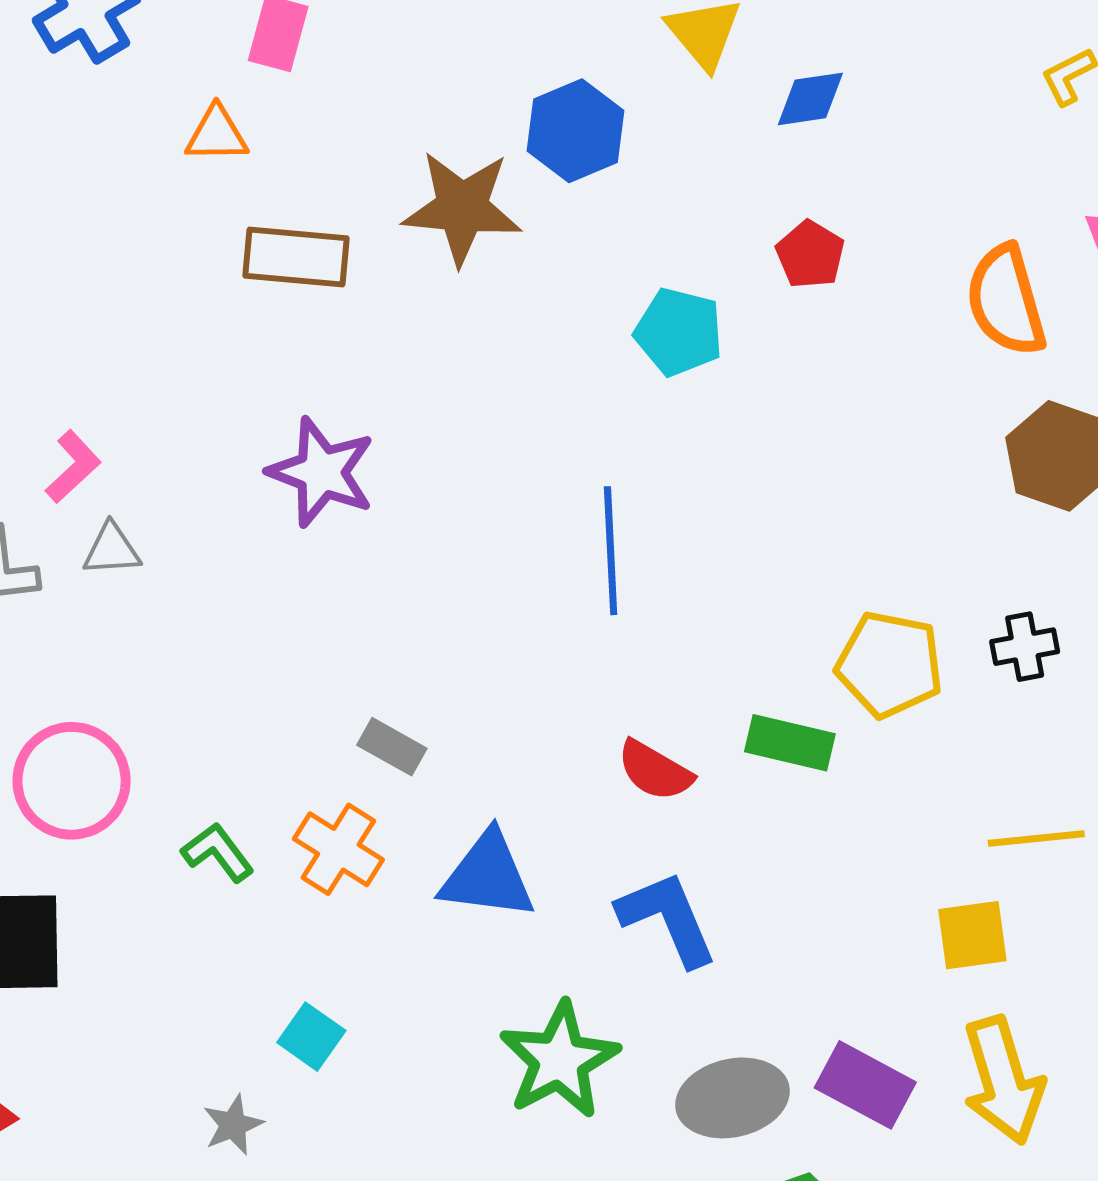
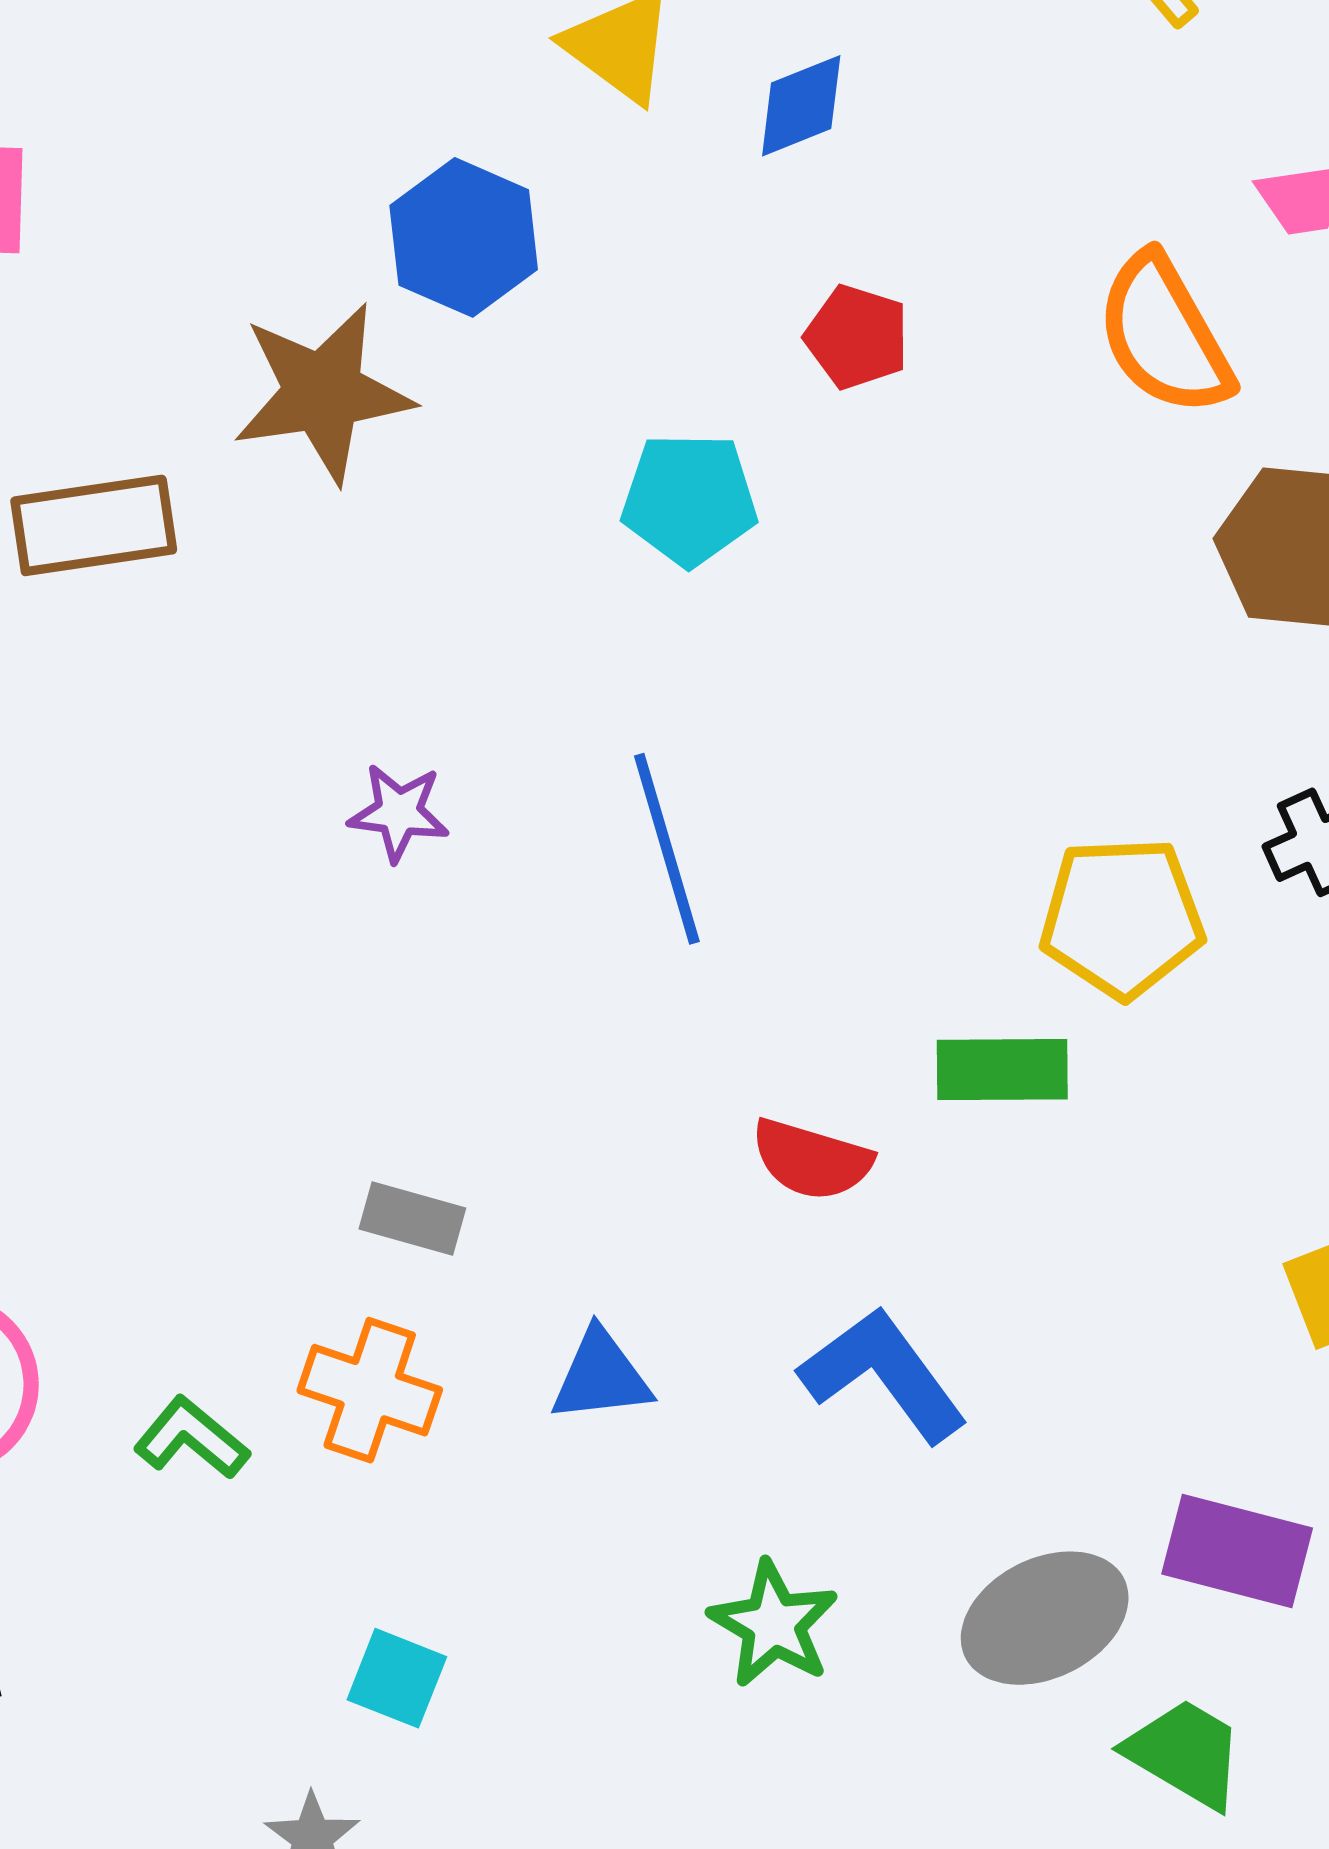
purple star: (322, 472) -> (399, 813), moved, size x0.6
blue triangle: (488, 876) -> (601, 1376), size x0.7
green star: (559, 1060) -> (774, 1624), size x0.7

